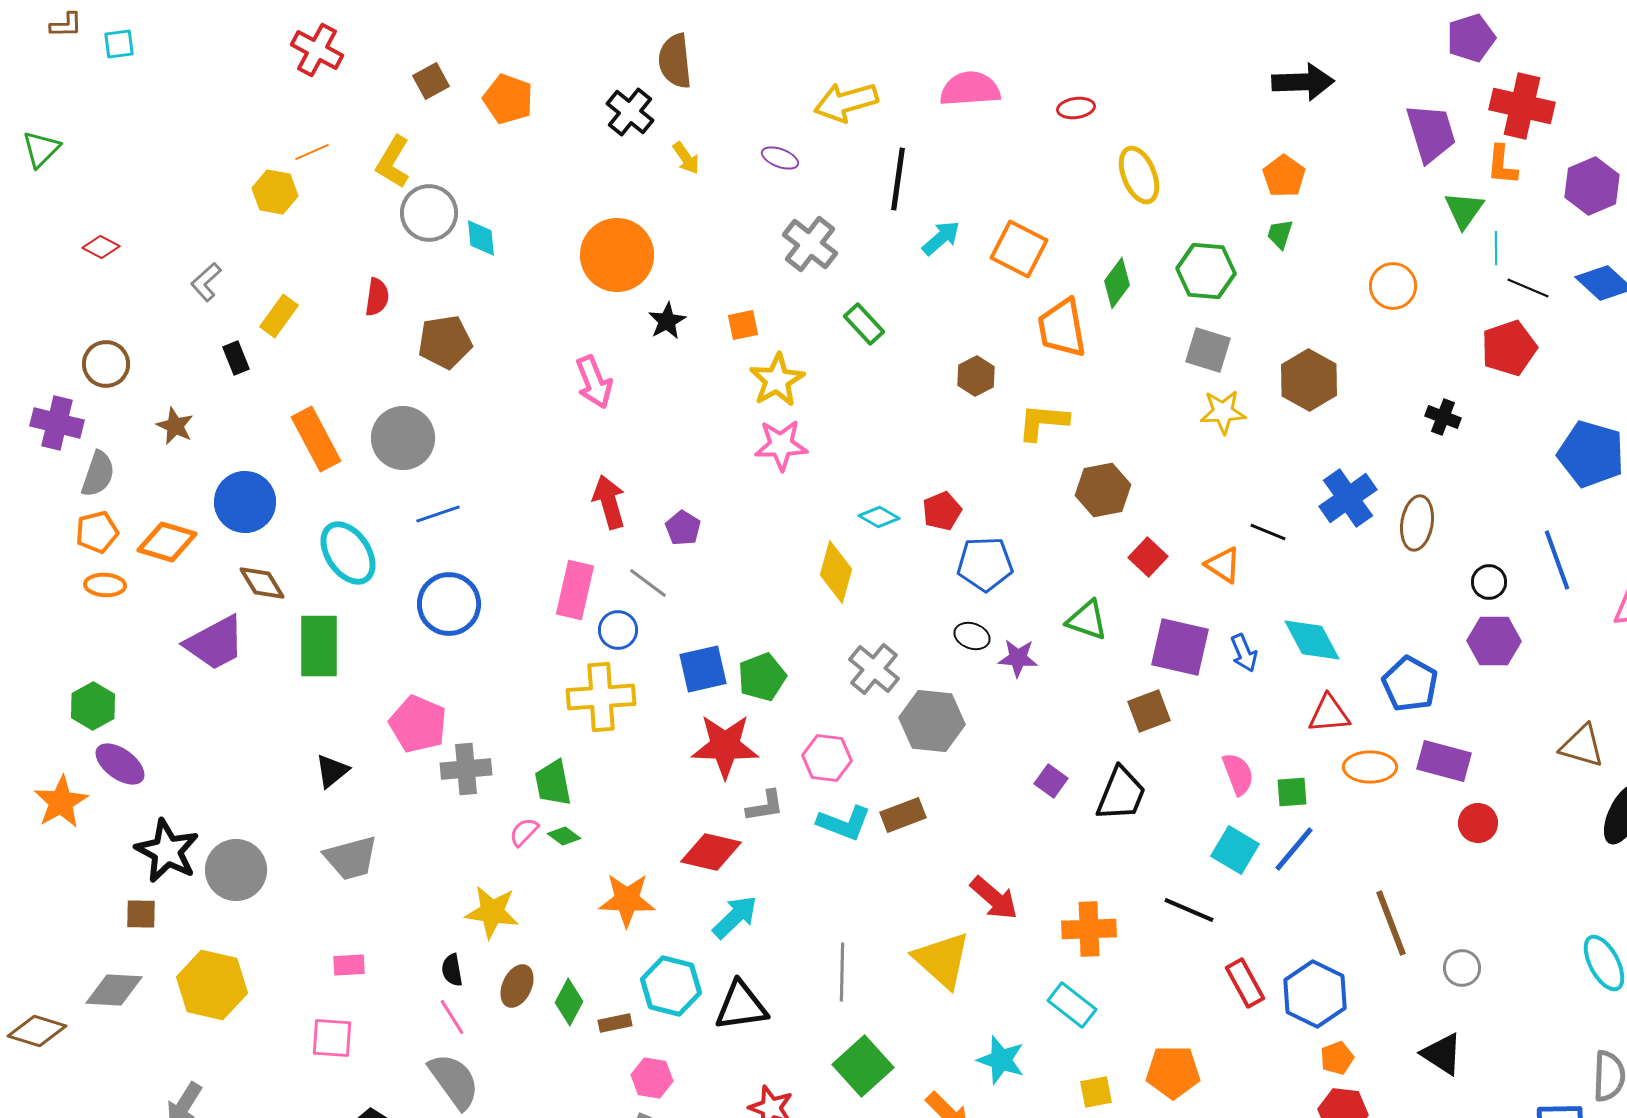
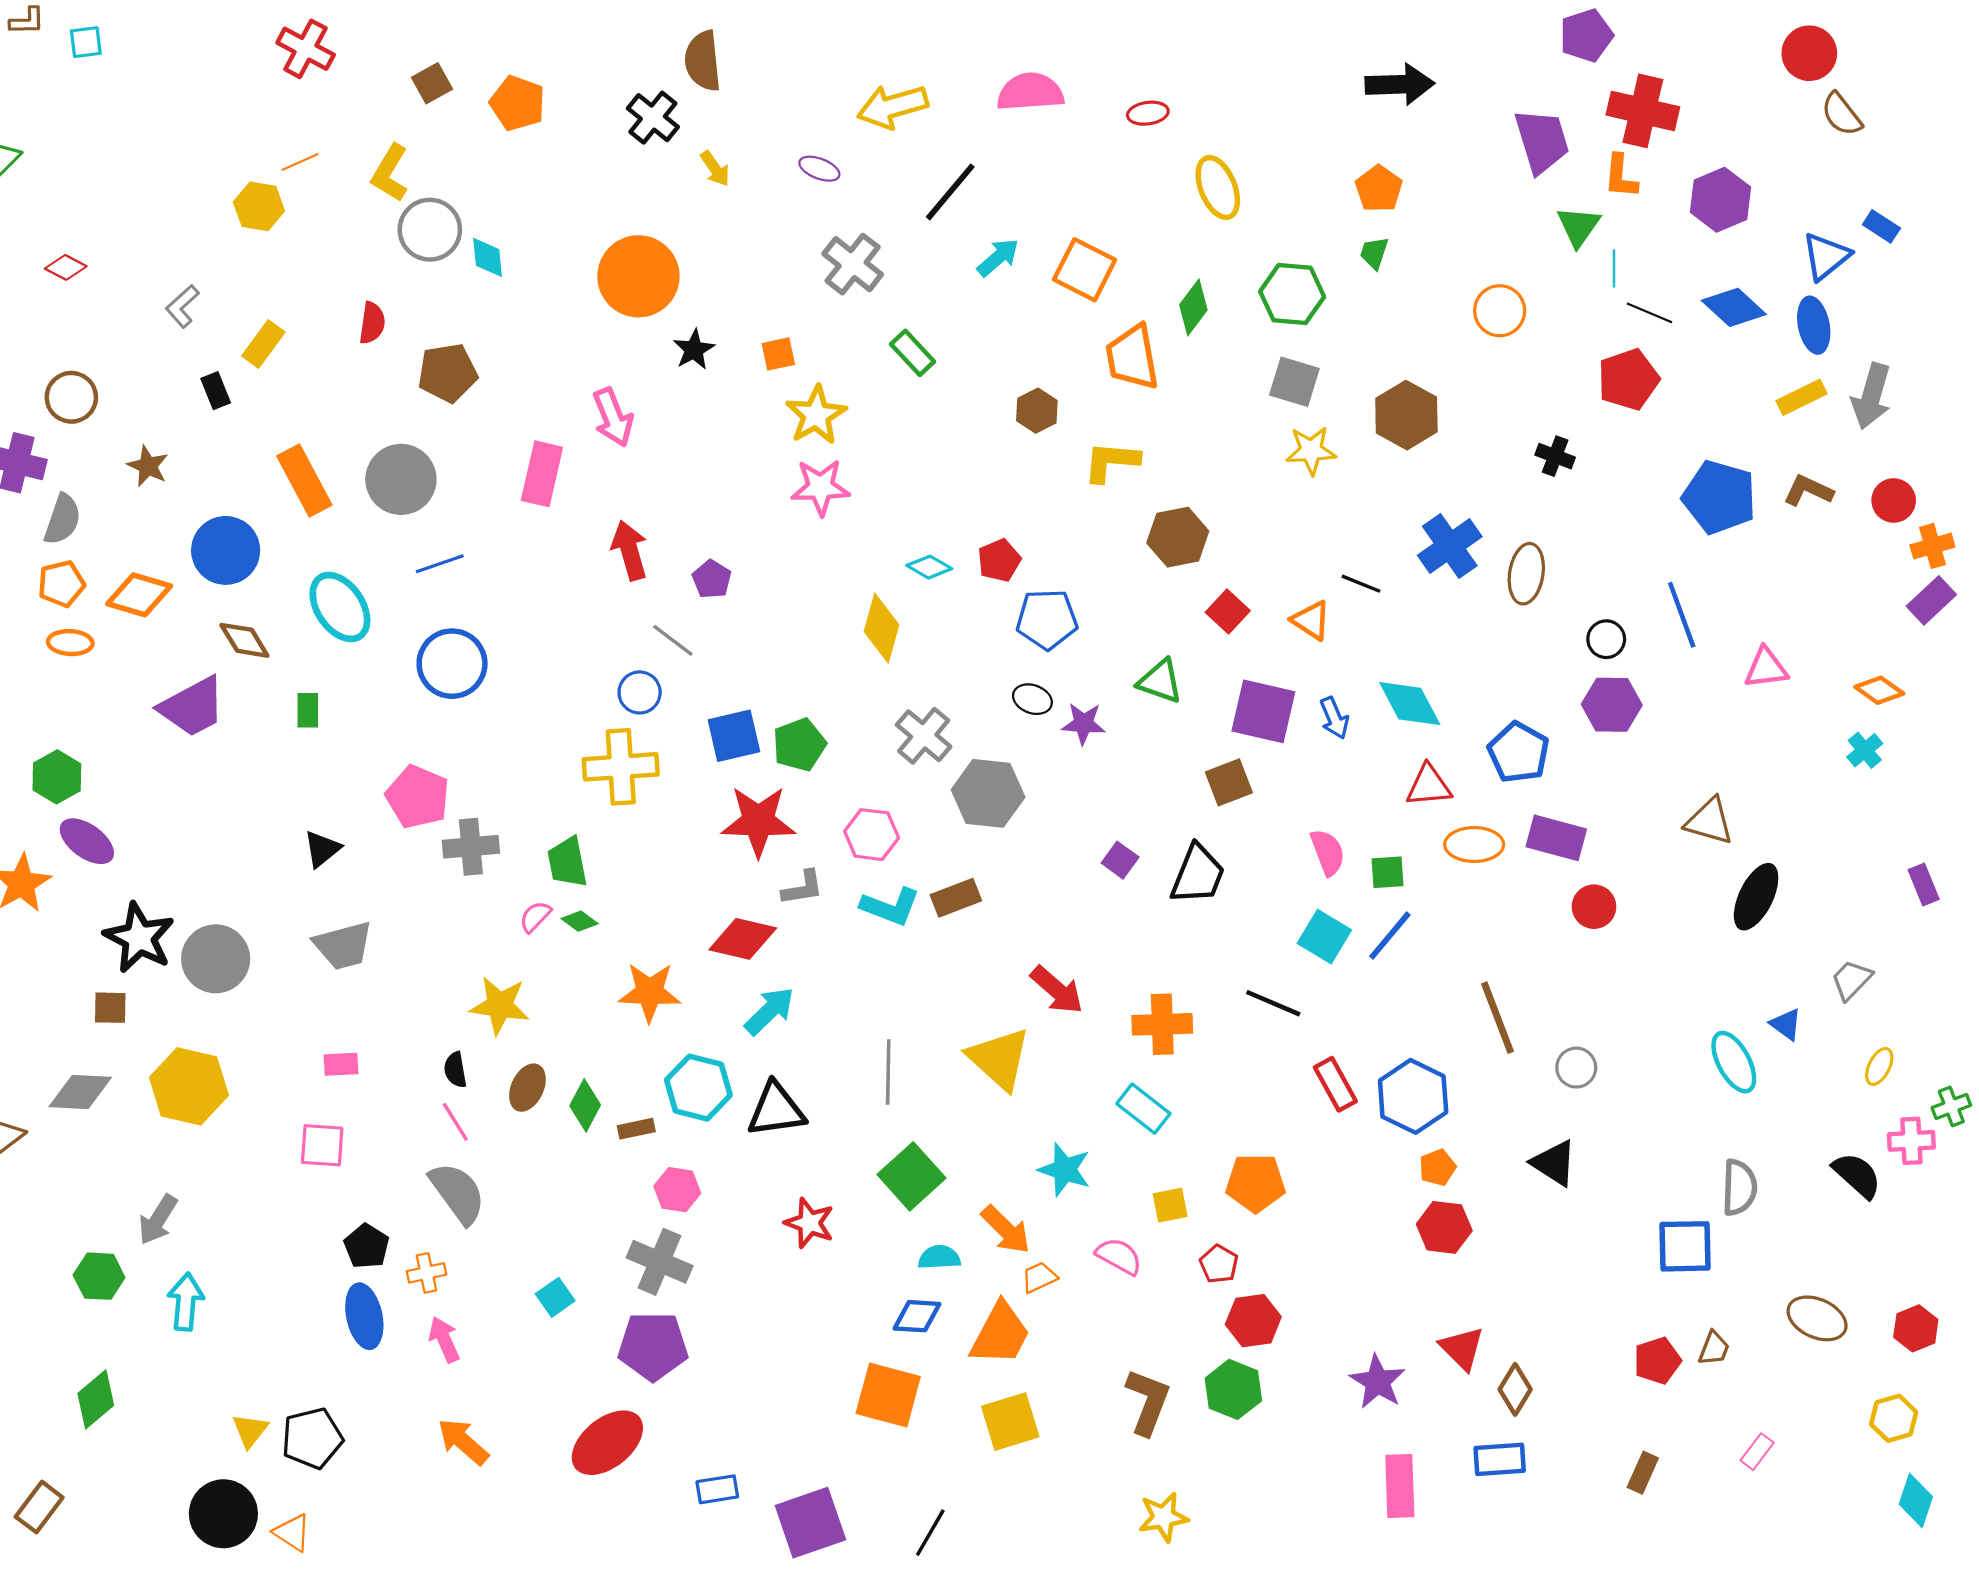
black line: (898, 179) -> (950, 192), turned 32
pink rectangle: (575, 590) -> (542, 474), moved
green rectangle: (319, 646) -> (308, 710), size x0.5

